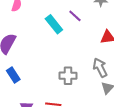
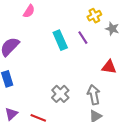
gray cross: (68, 76) -> (60, 94), turned 30

